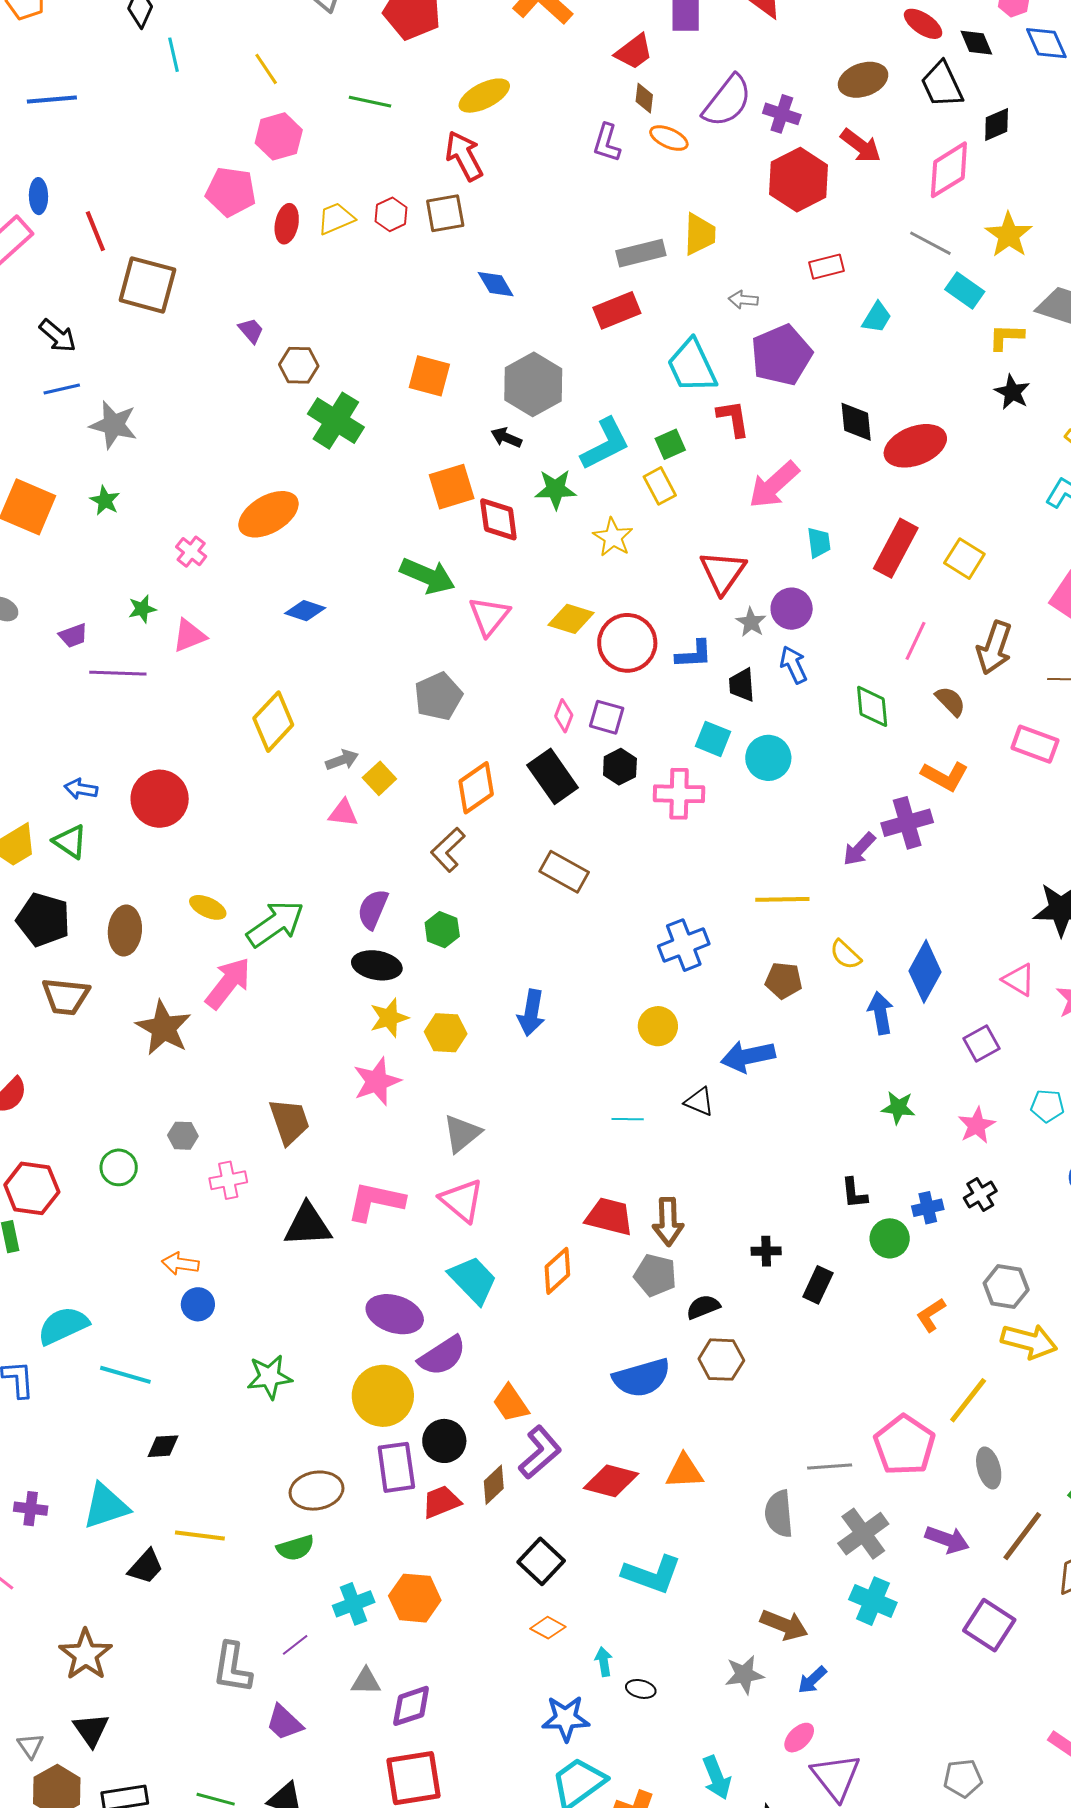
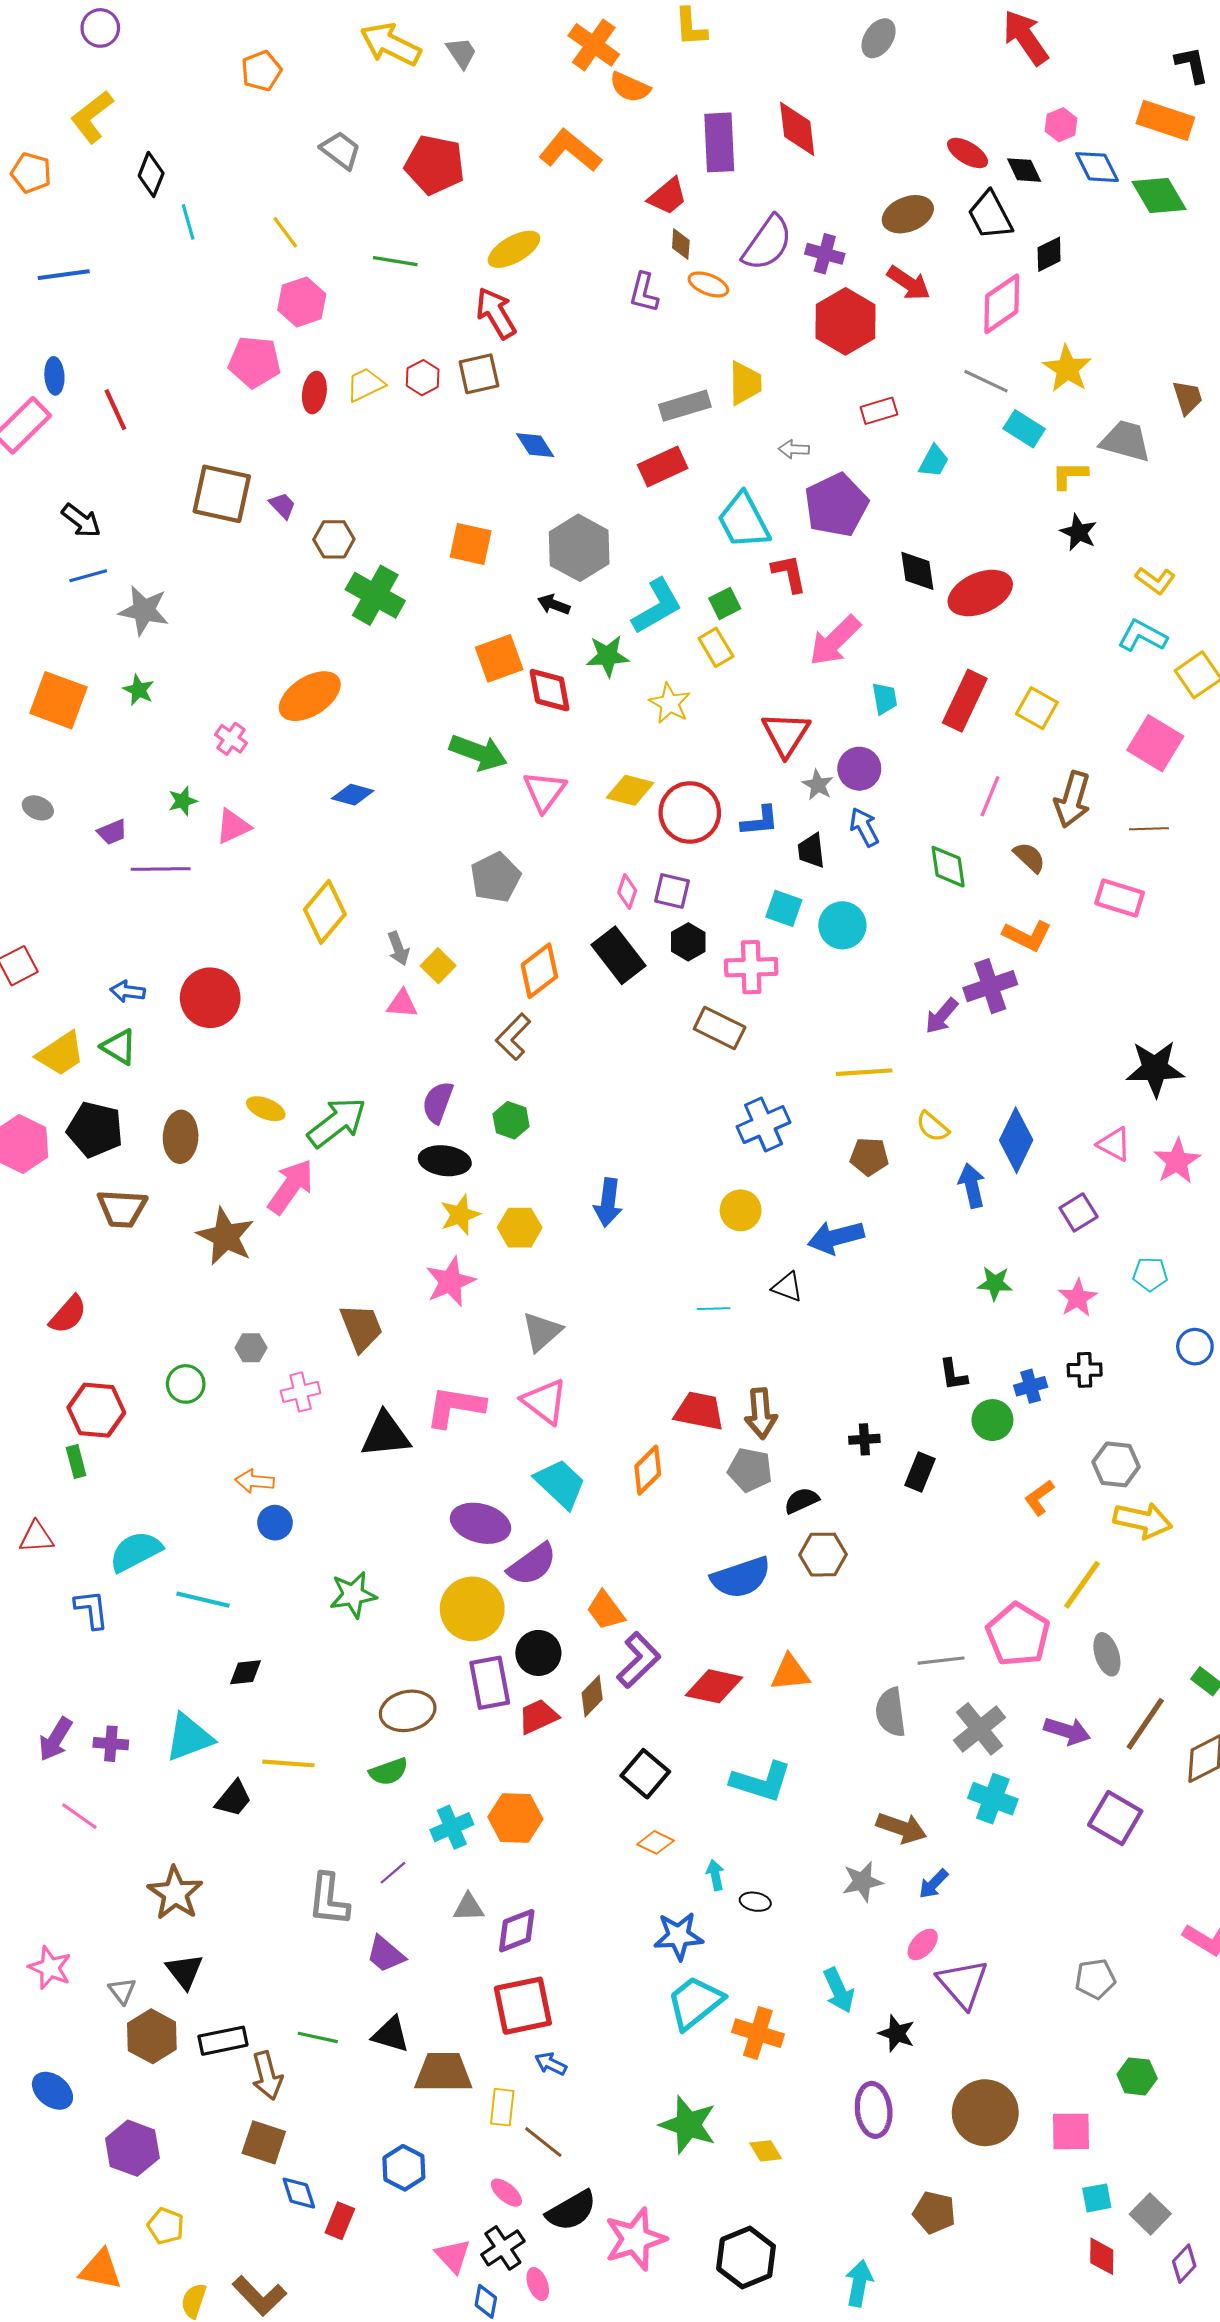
brown square: (147, 285) -> (222, 494), moved
gray arrow: (342, 760) -> (398, 949), turned 92
brown rectangle: (564, 872) -> (720, 1028), moved
black cross: (980, 1195) -> (1085, 1370), turned 32

